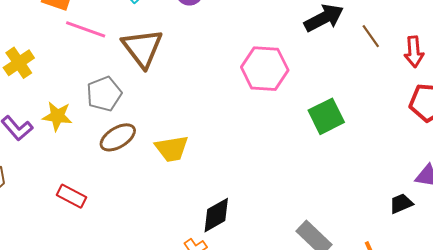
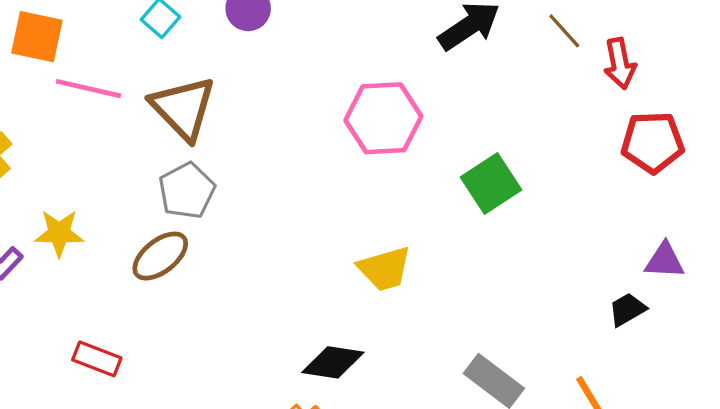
brown line: (371, 36) -> (564, 31), moved
gray pentagon: (104, 94) -> (187, 191), moved
yellow trapezoid: (172, 149) -> (385, 269), moved
black diamond: (216, 215) -> (333, 362), turned 45

